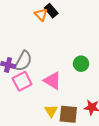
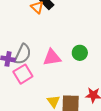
pink triangle: (52, 81) -> (52, 57), moved, turned -36

